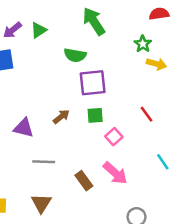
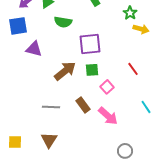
green semicircle: (75, 55) -> (63, 22), moved
brown arrow: (61, 117) -> (65, 71), size x1.6
purple triangle: (24, 128) -> (34, 49), moved
brown rectangle: (84, 181) -> (83, 105), moved

